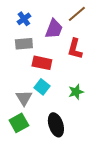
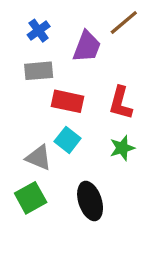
red L-shape: (75, 49) -> (121, 103), moved
gray triangle: (24, 98) -> (39, 158), turned -36

